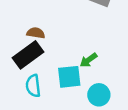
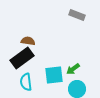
green arrow: (89, 60) -> (73, 69), moved

